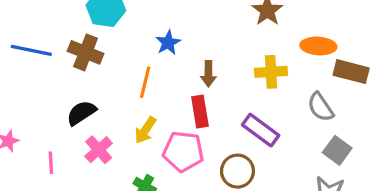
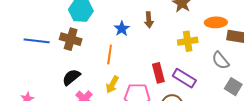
brown arrow: (208, 74) -> (149, 20), moved
red rectangle: (200, 111) -> (158, 73), moved

